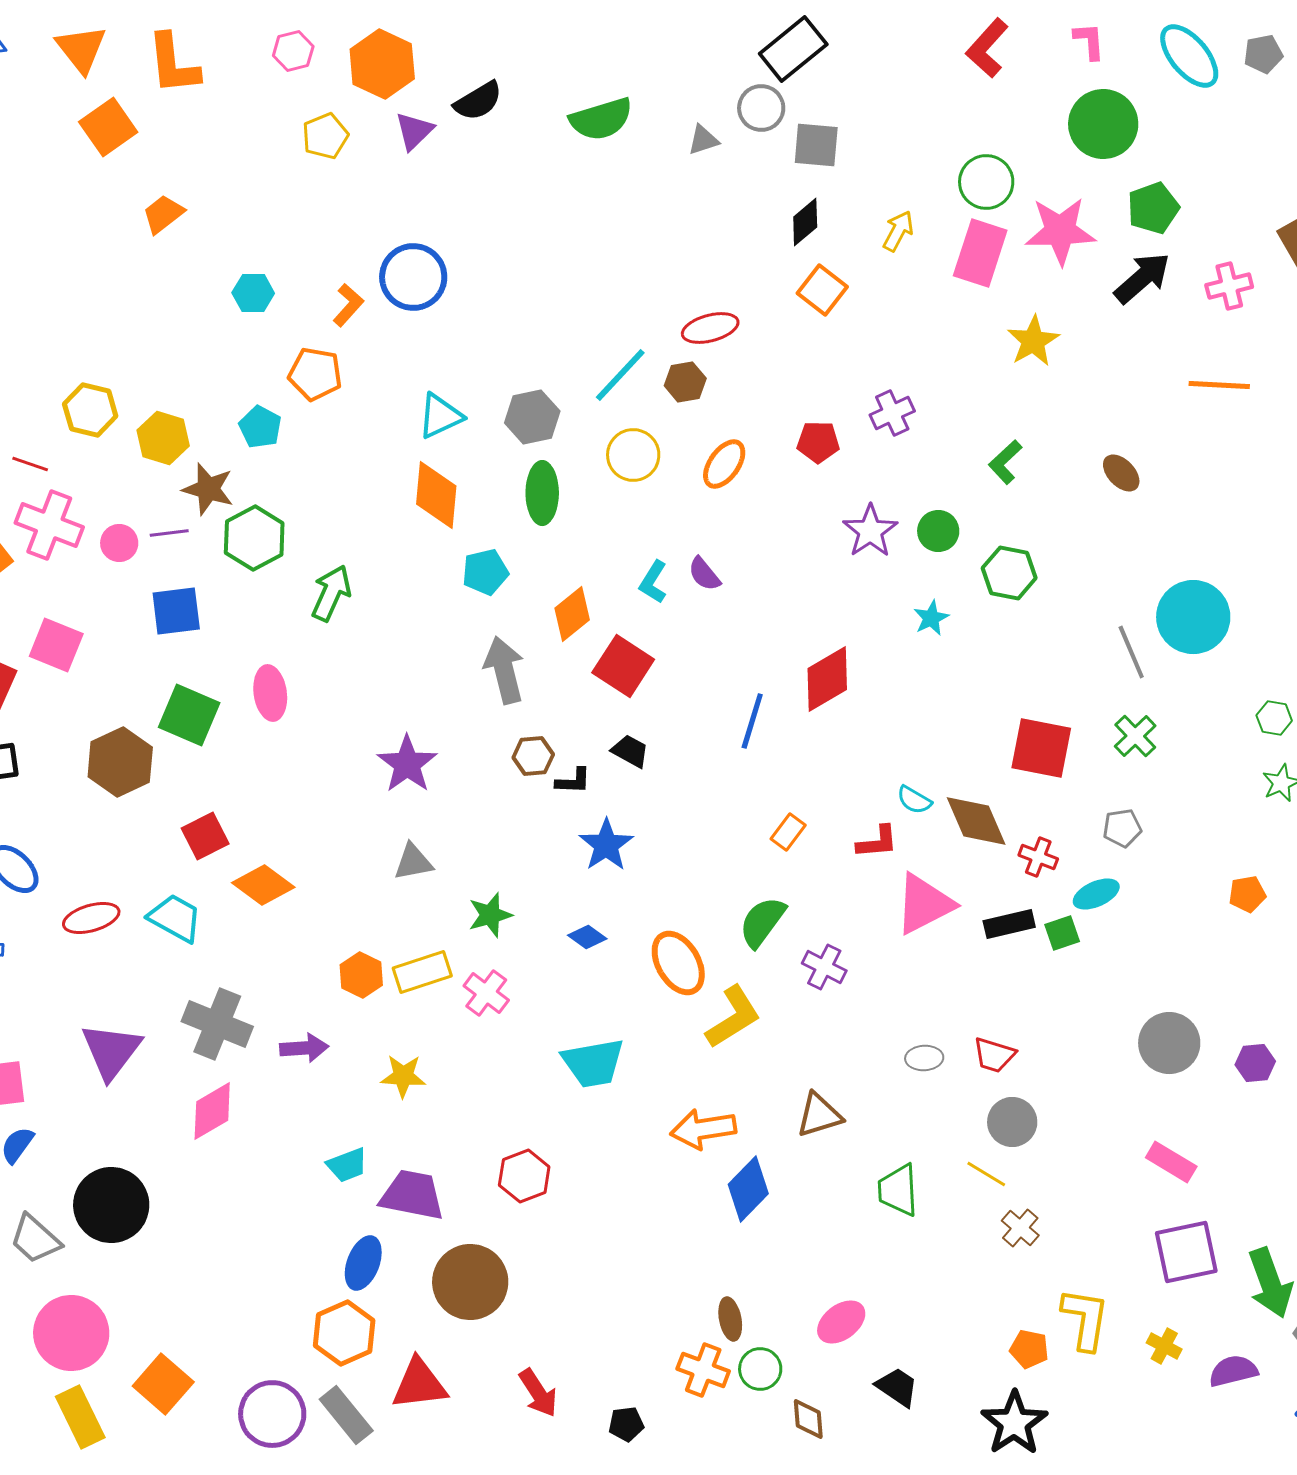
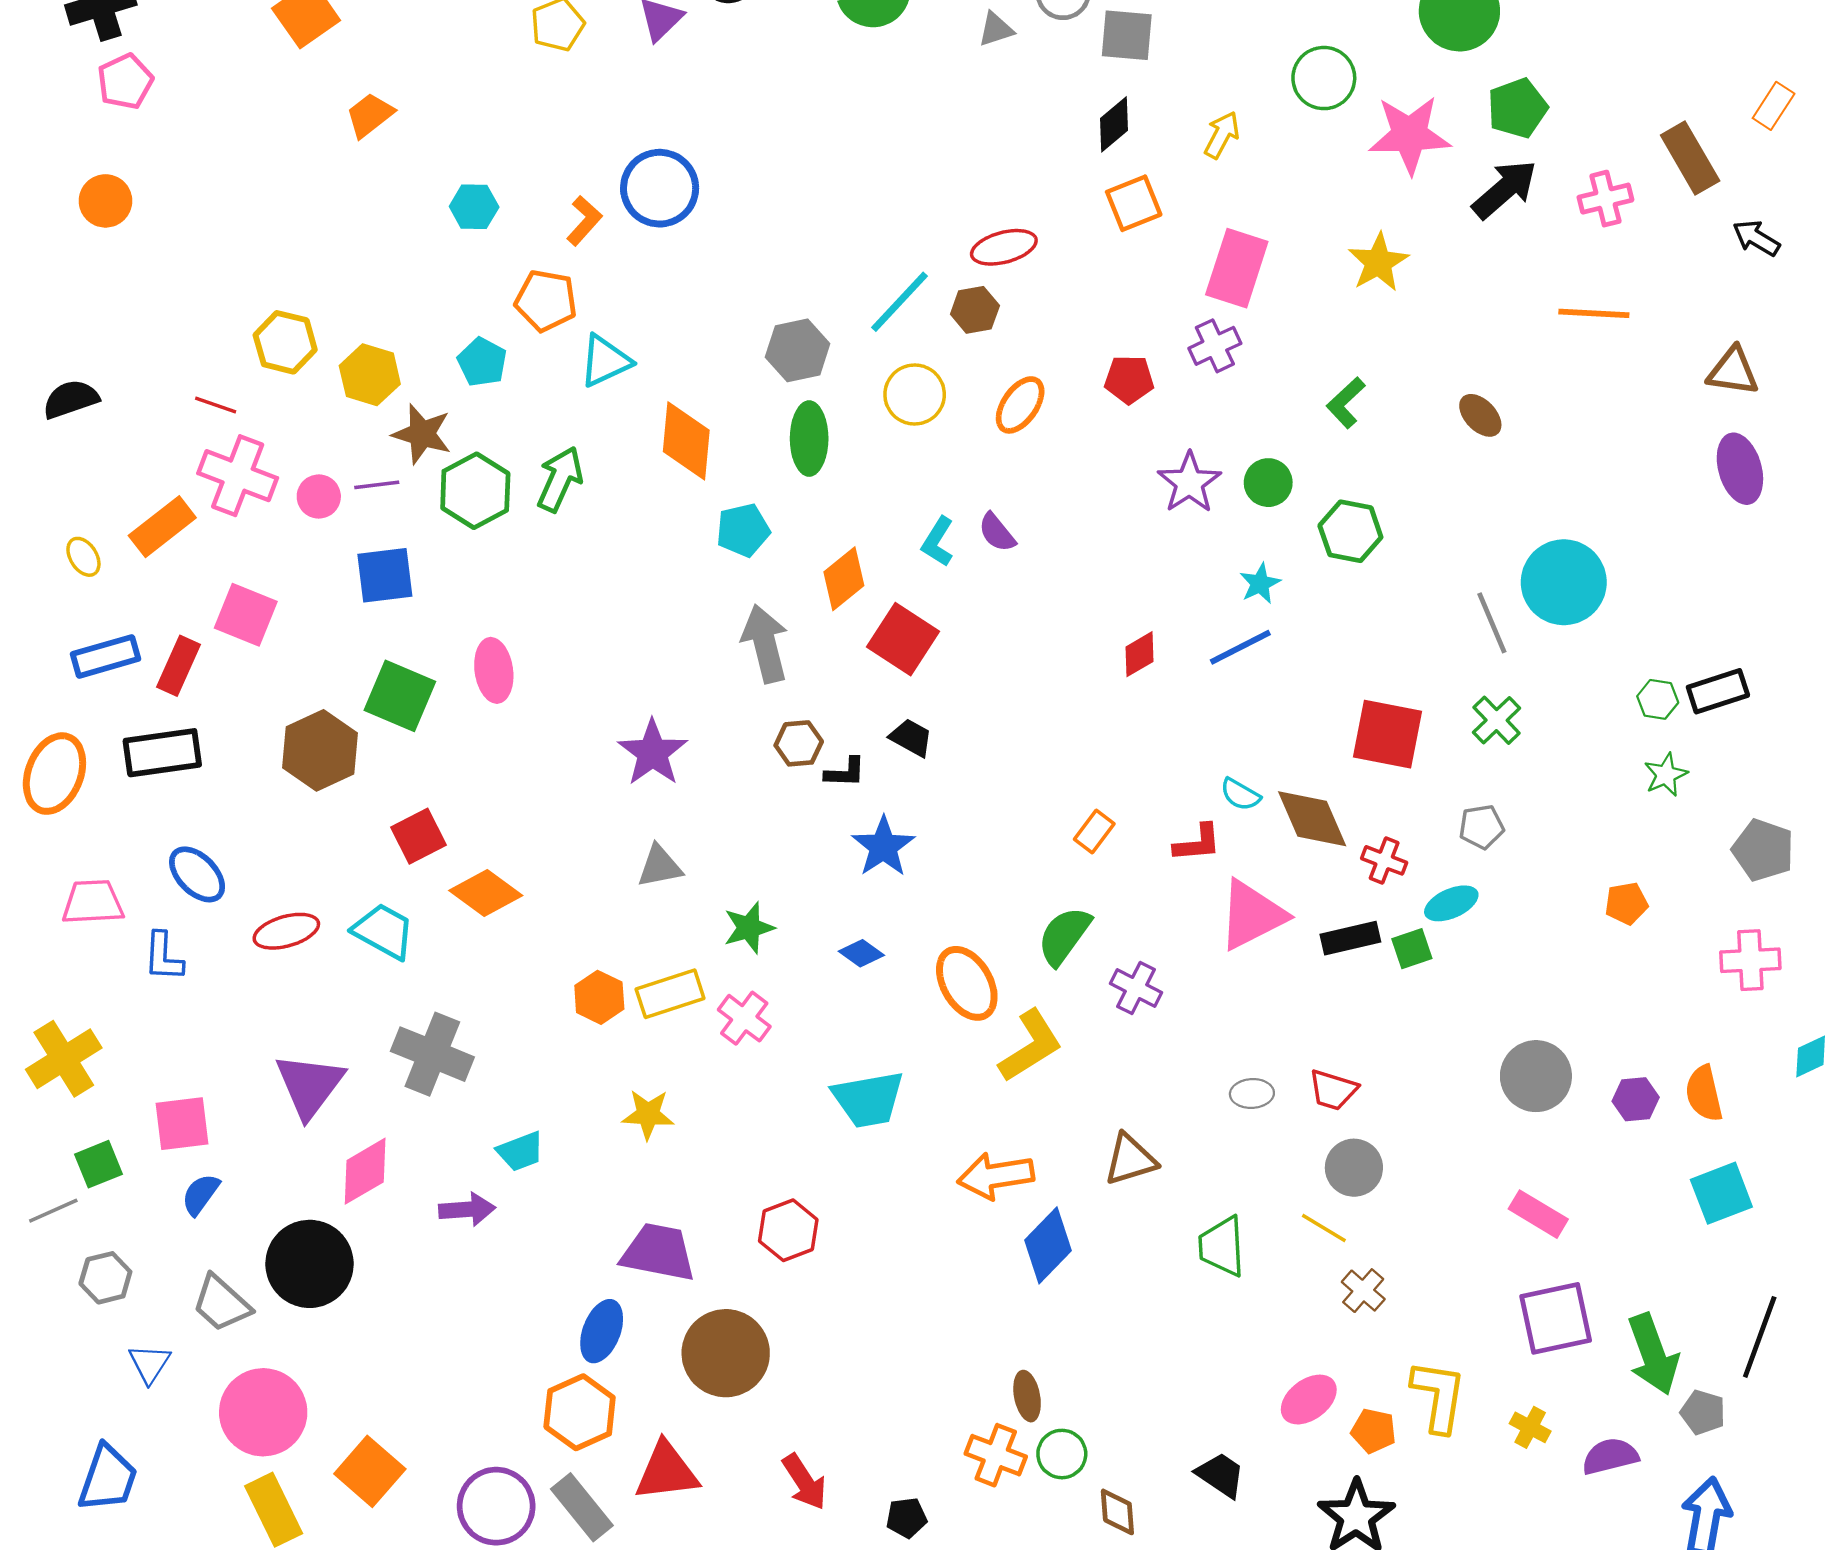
pink rectangle: (980, 253) -> (1237, 268), moved
orange square: (822, 290) -> (1134, 203), turned 30
cyan triangle: (440, 416) -> (605, 361), moved
green arrow: (331, 593) -> (560, 479), moved
red diamond: (827, 679) -> (1139, 654), size x0.6
blue line: (752, 721) -> (1240, 647), moved, turned 46
purple arrow: (304, 1048) -> (467, 1209), moved
pink diamond: (212, 1111) -> (365, 1171), moved
cyan trapezoid: (347, 1165) -> (520, 1151), moved
pink ellipse: (841, 1322) -> (1309, 1400), moved

